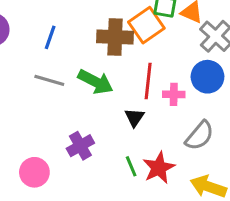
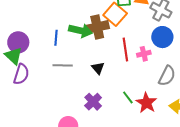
green arrow: (95, 82) -> (80, 31), moved
black triangle: (134, 117) -> (98, 68), moved
green line: (131, 166) -> (128, 97), moved

